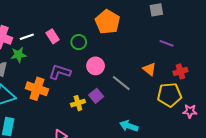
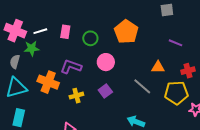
orange pentagon: (108, 22) -> (126, 32), moved
pink rectangle: (53, 36) -> (65, 32), turned 40
orange triangle: (149, 69) -> (158, 67), turned -40
gray line: (121, 83) -> (142, 86), moved
yellow cross: (78, 103) -> (76, 96), moved

